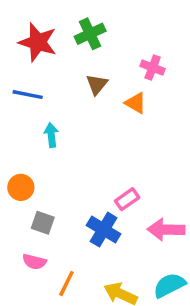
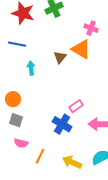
brown triangle: (97, 84) -> (60, 57), moved
orange triangle: (136, 103) -> (81, 49), size x1.5
gray square: (43, 223) -> (16, 120), moved

